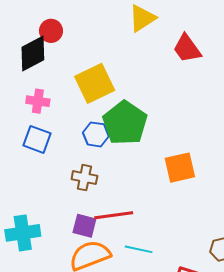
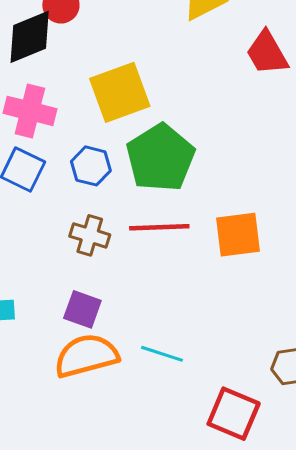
pink cross: (38, 101) -> (30, 111), size x1.4
blue hexagon: (96, 134) -> (91, 166), moved
red line: (114, 215) -> (159, 227), moved

